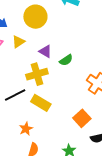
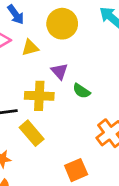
green semicircle: (66, 60) -> (81, 91), turned 48

